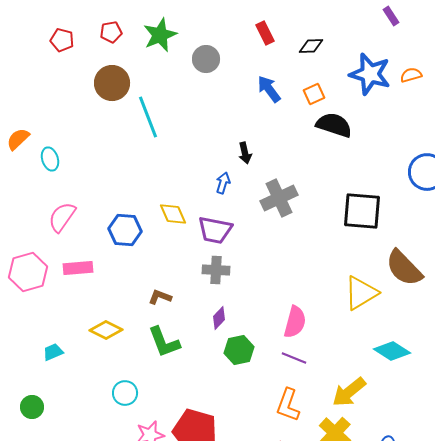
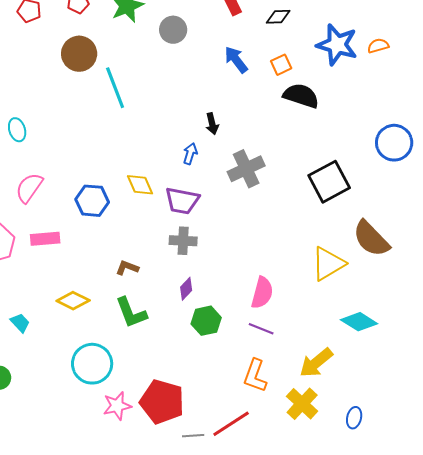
black square: (362, 211) -> (329, 182), turned -33
cyan trapezoid: (53, 352) -> (20, 323), turned 70
cyan circle: (125, 393) -> (92, 364), size x1.6

